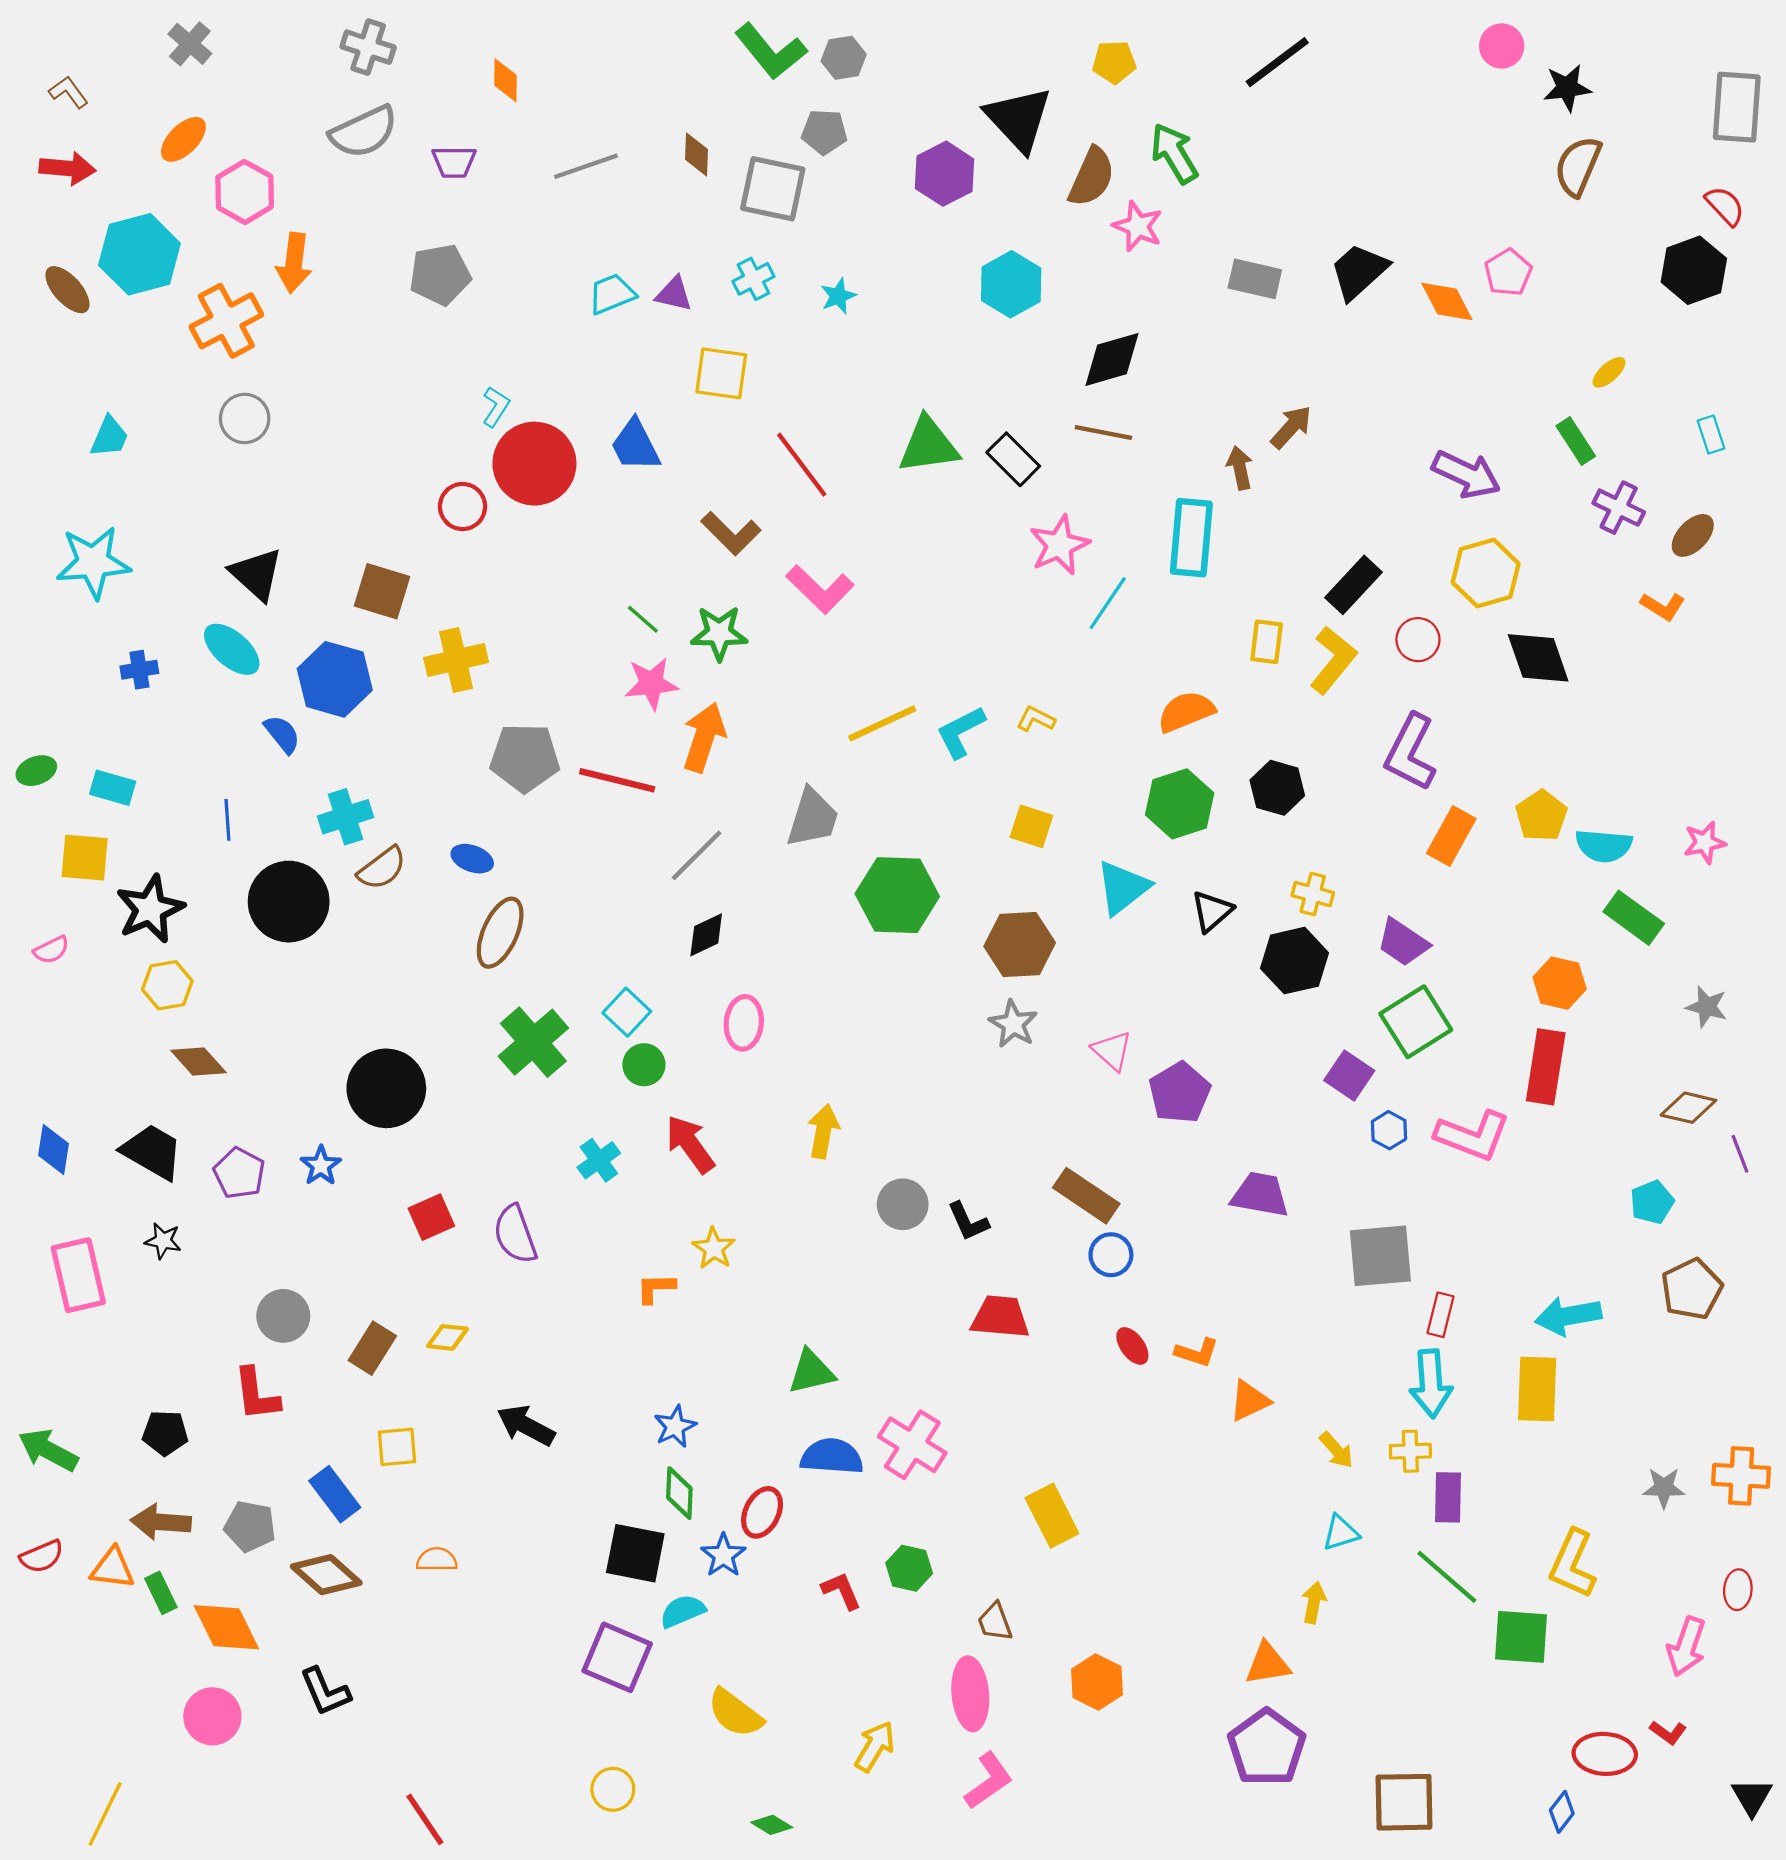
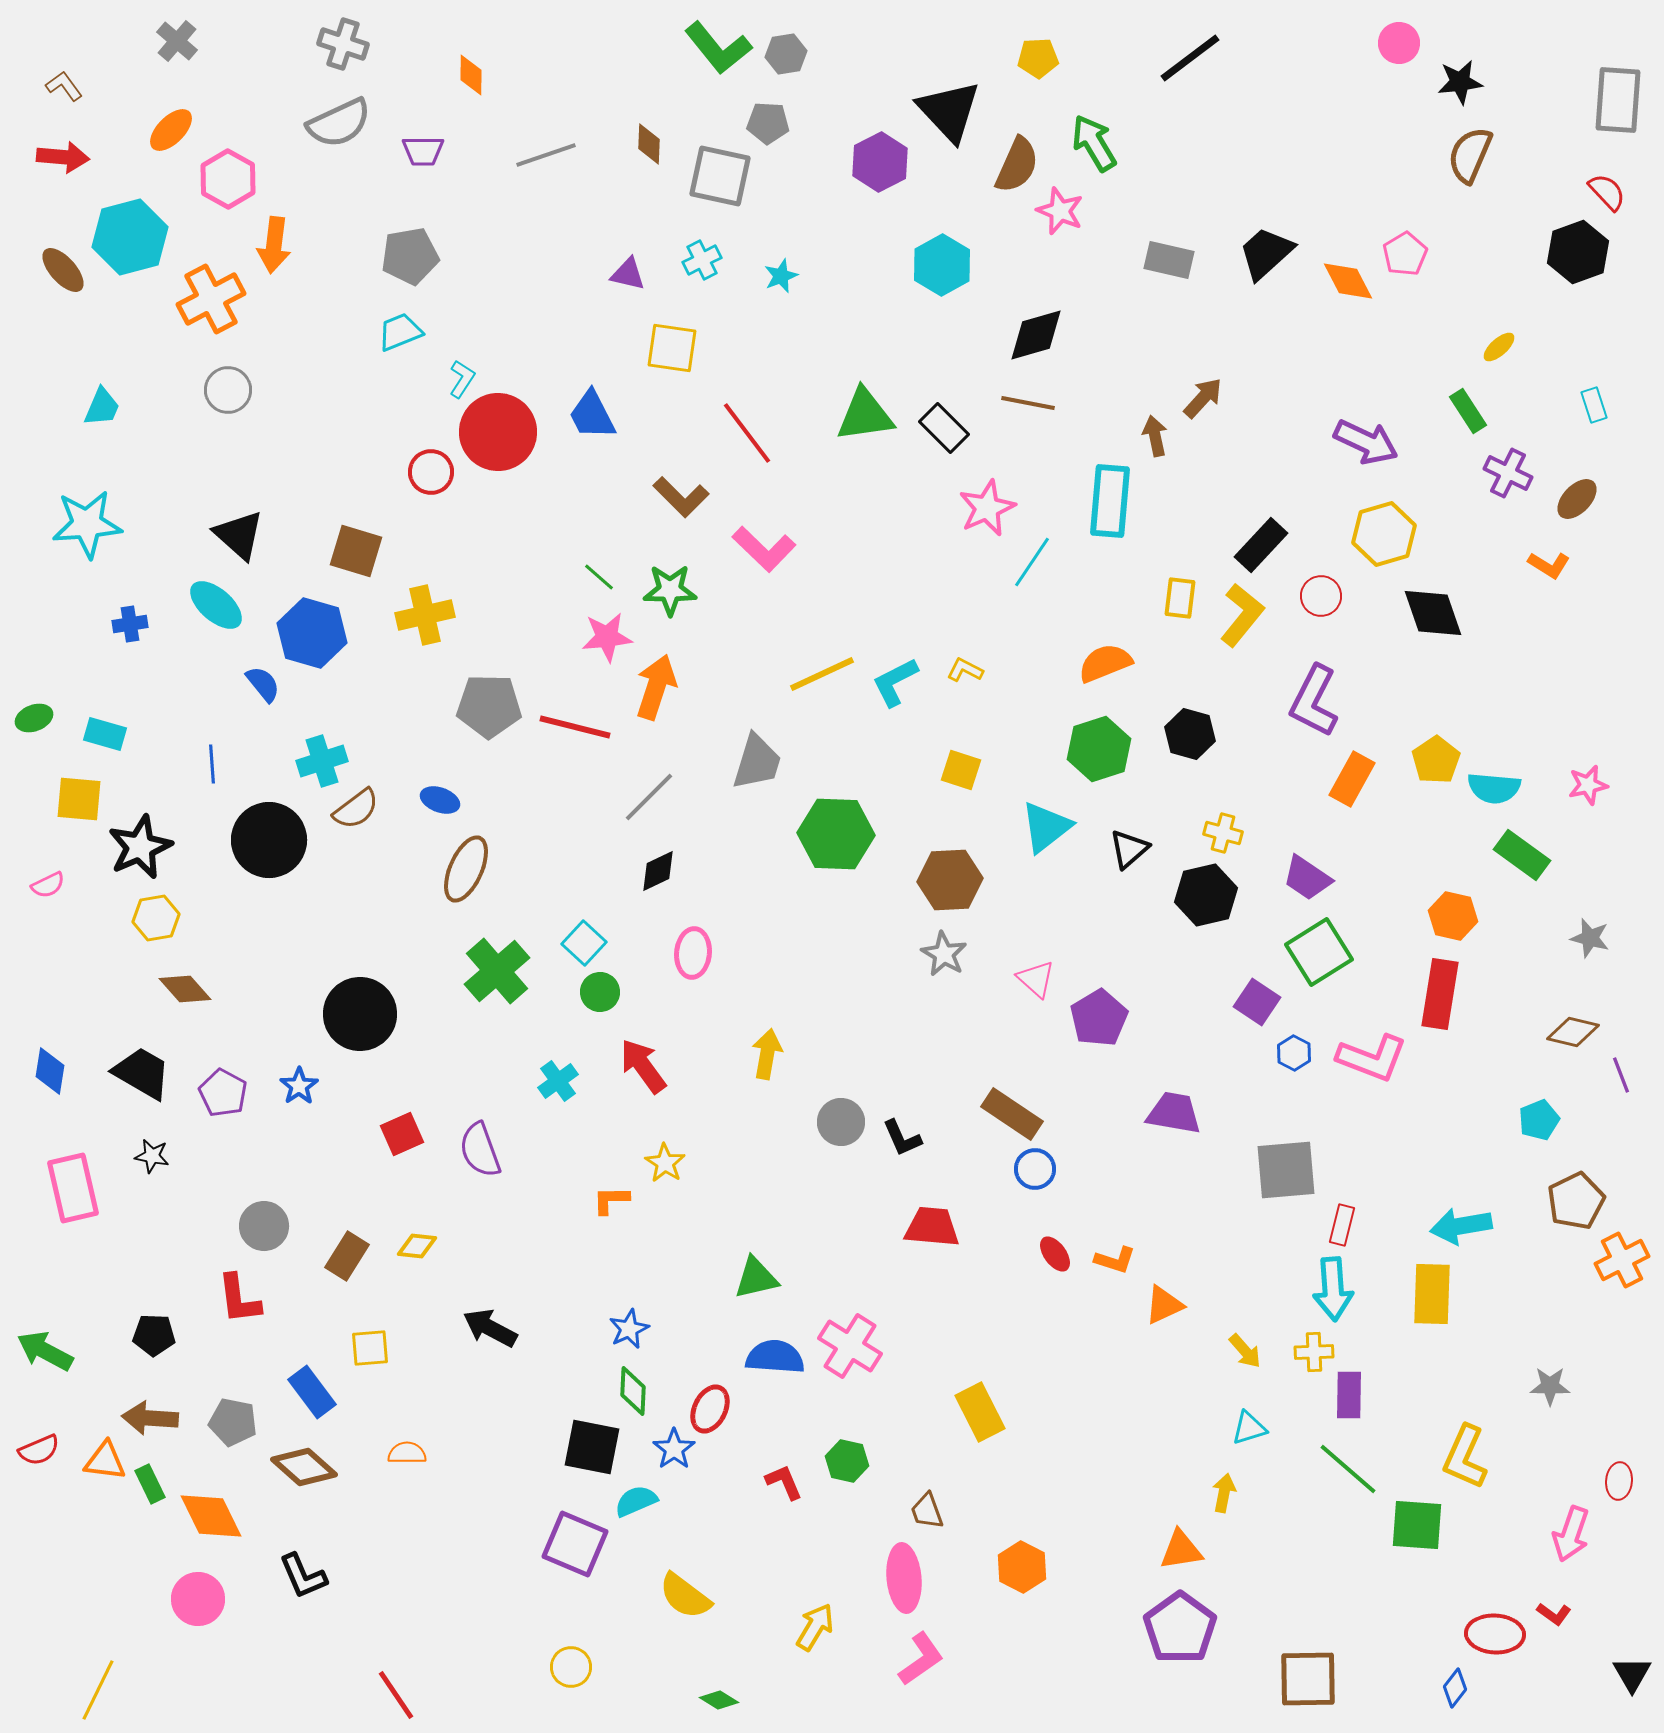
cyan trapezoid: (612, 294) -> (400, 332), moved
orange cross: (1741, 1476) -> (1622, 1260), moved, turned -30

